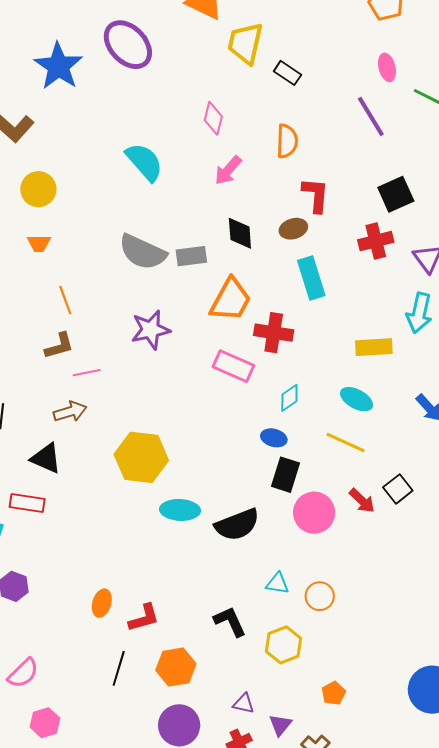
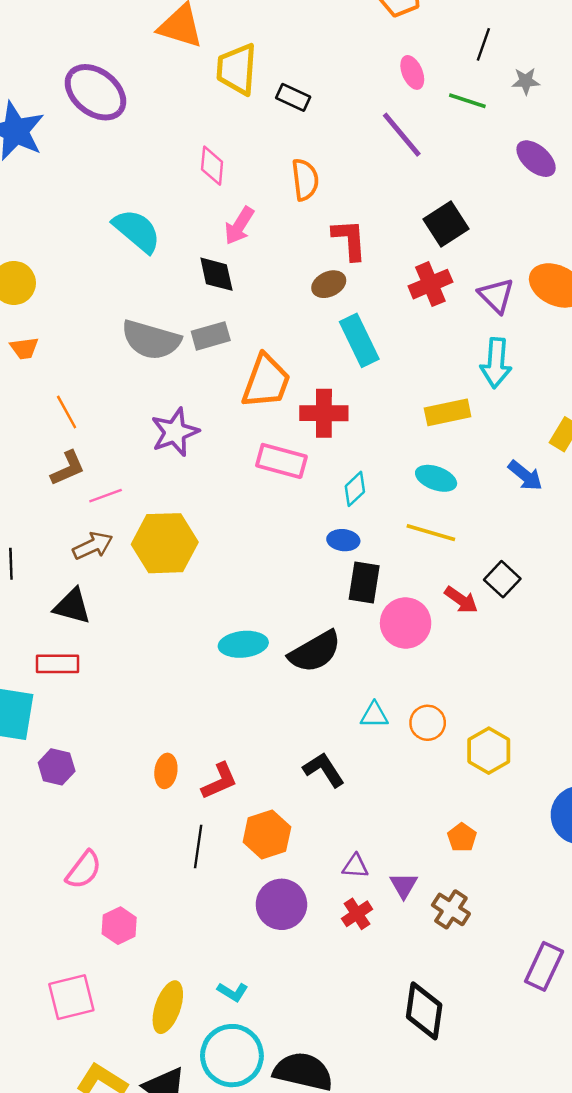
black diamond: (240, 233) -> (216, 274), moved
yellow hexagon: (141, 457) -> (165, 543), moved
yellow hexagon: (284, 645) -> (489, 751), moved

